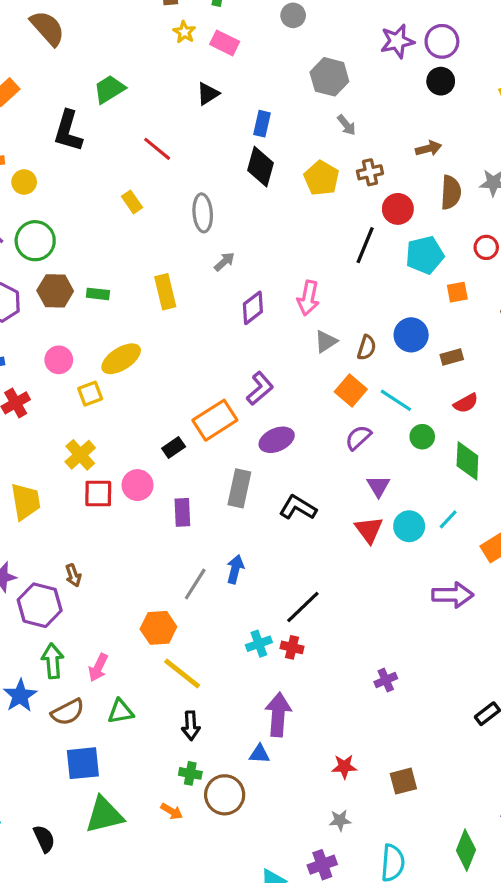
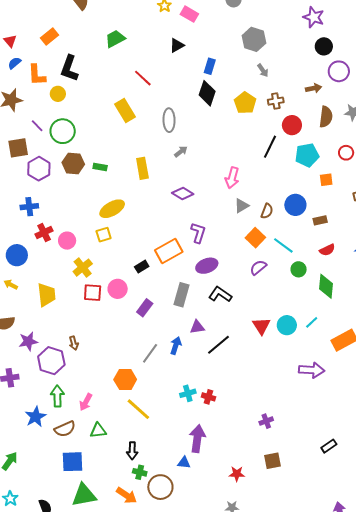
purple star: (397, 41) -> (314, 17), moved, turned 30
purple circle: (442, 41) -> (339, 71), moved
black L-shape: (68, 131) -> (69, 68), moved
yellow rectangle: (132, 202) -> (125, 110), size x1.6
purple diamond: (253, 308) -> (183, 194), moved, turned 65
pink circle: (59, 360) -> (67, 241), moved
purple L-shape: (260, 388) -> (198, 233), turned -35
yellow square: (90, 394) -> (104, 235), moved
purple triangle: (378, 486) -> (197, 327), moved, turned 49
black L-shape: (298, 508) -> (220, 294), moved
purple rectangle: (182, 512) -> (145, 308), turned 36
black line: (303, 607) -> (218, 345), moved
black arrow: (191, 726) -> (132, 451), moved
brown square: (403, 781) -> (273, 461), moved
orange arrow: (172, 811) -> (127, 495), size x1.5

